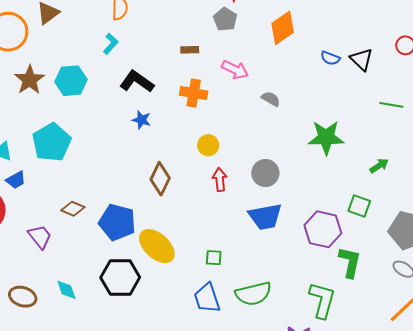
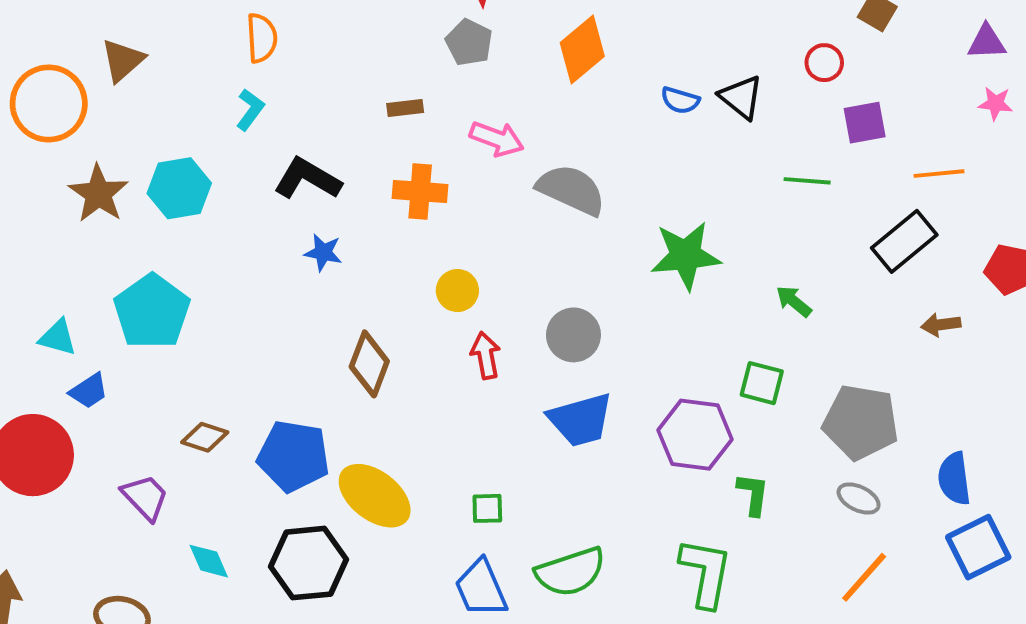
gray semicircle: (271, 99) -> (571, 190), size x1.8
green arrow: (379, 166) -> (794, 301), turned -102
green L-shape: (350, 262) -> (753, 494), size x0.7
cyan diamond: (66, 290) -> (209, 561), moved

